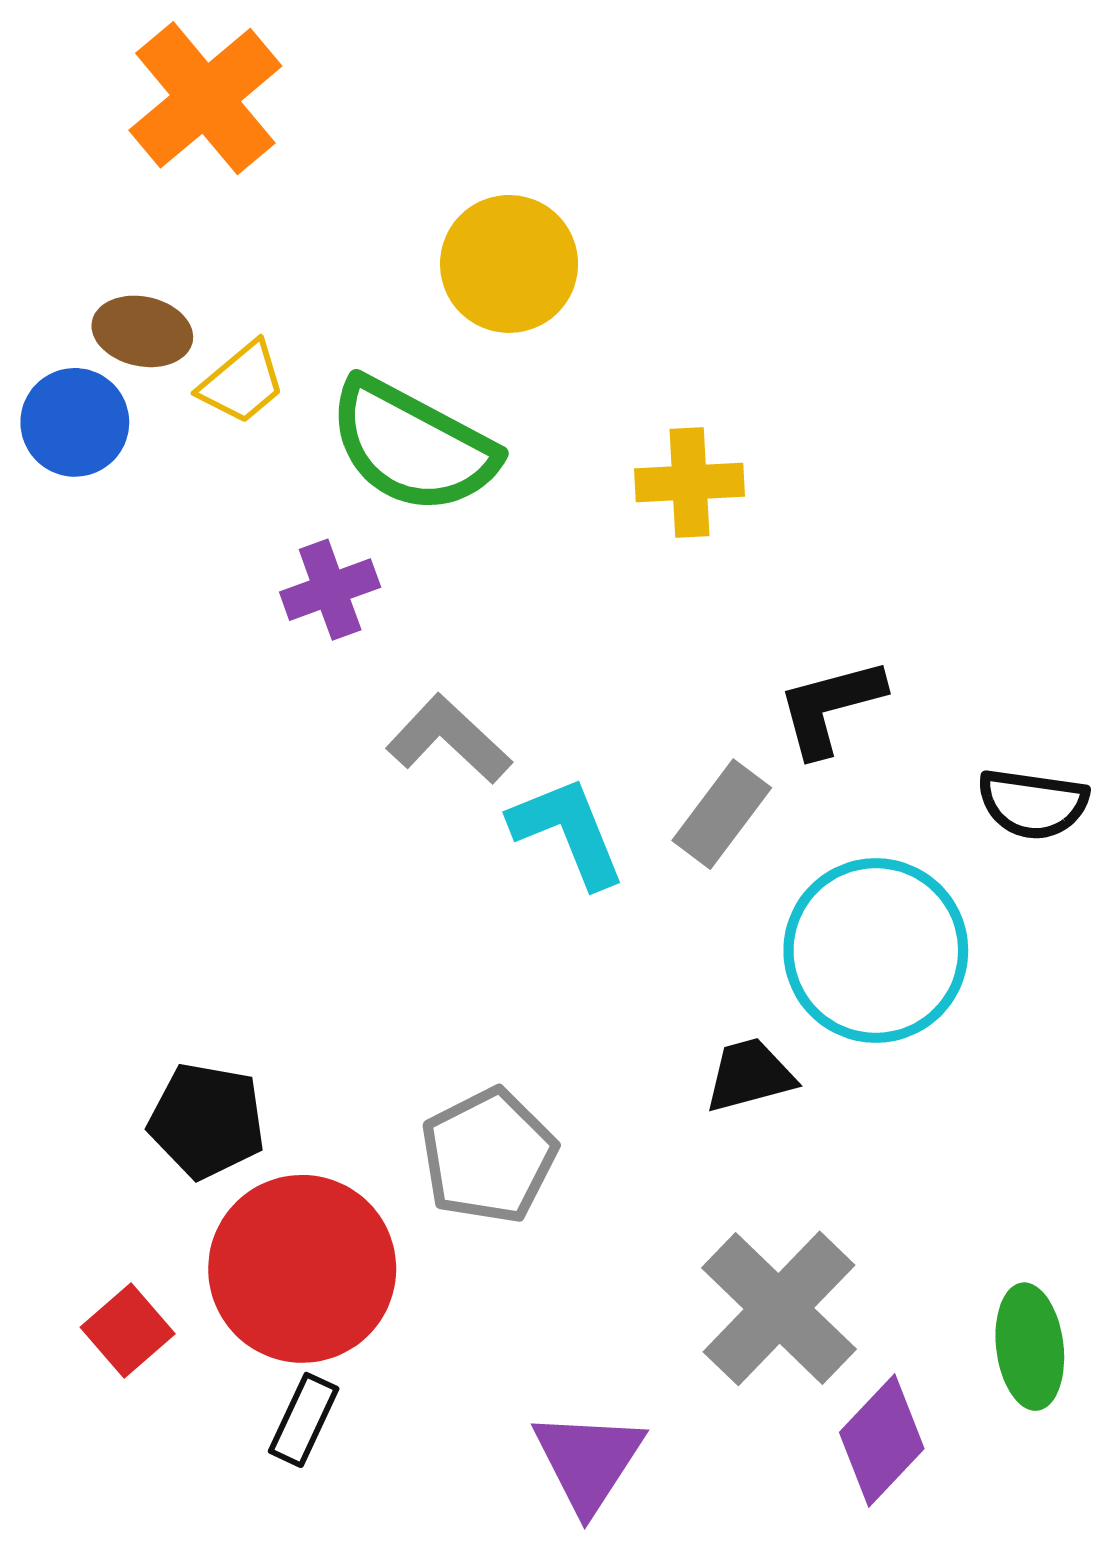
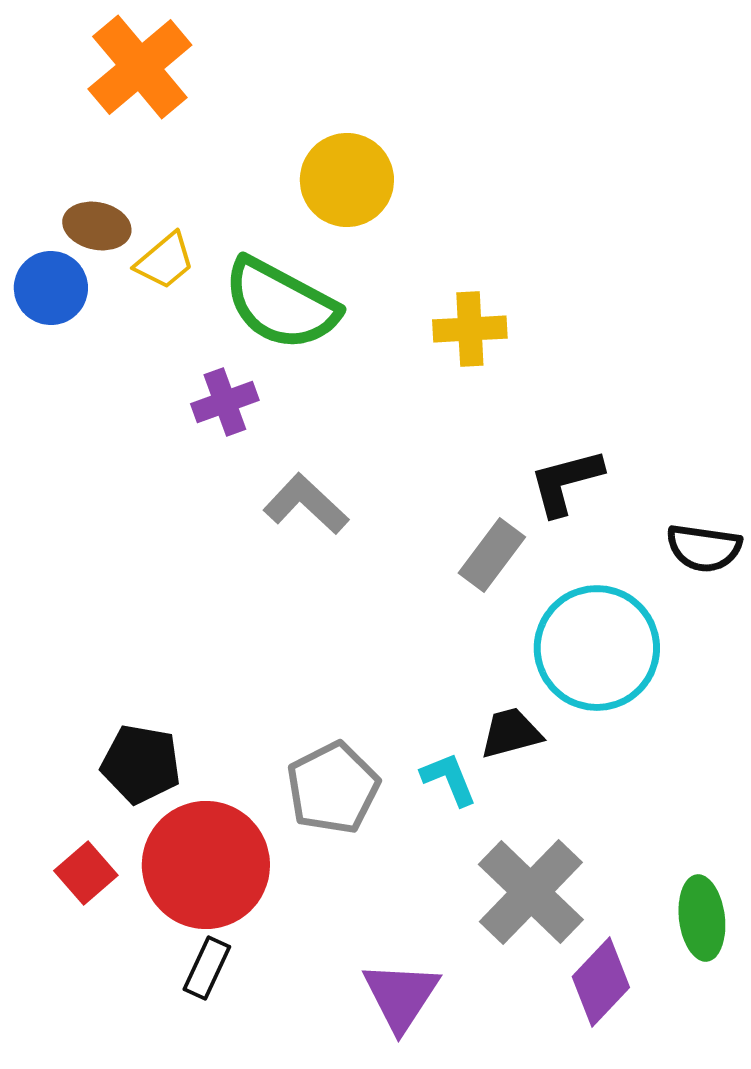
cyan L-shape: (568, 832) -> (449, 779), moved, size x0.7
red square: (128, 1330) -> (86, 873), moved

